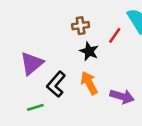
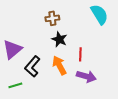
red line: (115, 35) -> (80, 54), moved, turned -32

